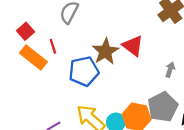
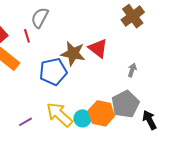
red line: (53, 46) -> (27, 36), moved
brown star: (105, 51) -> (73, 53), turned -30

